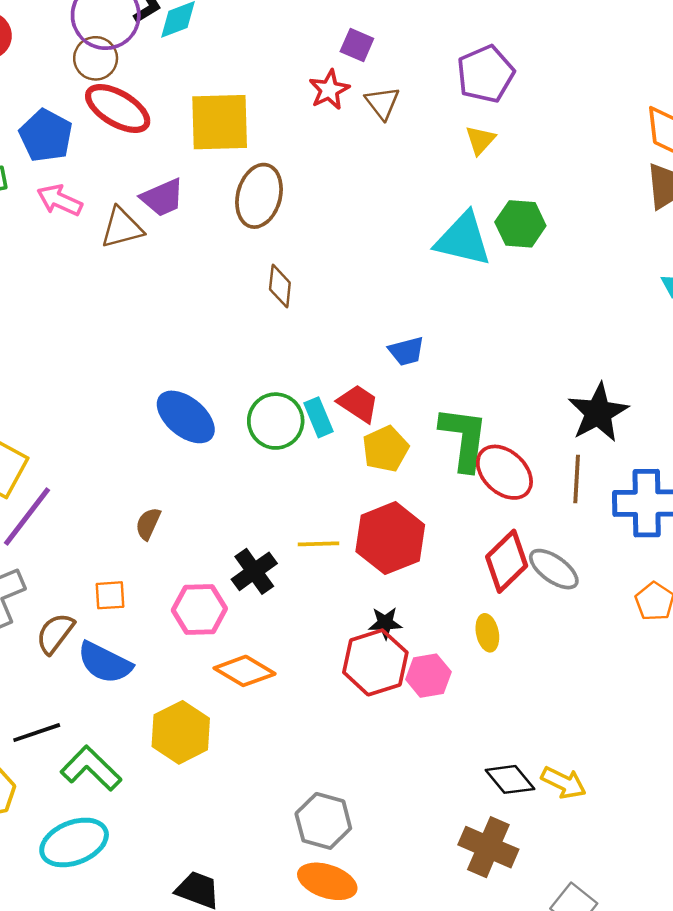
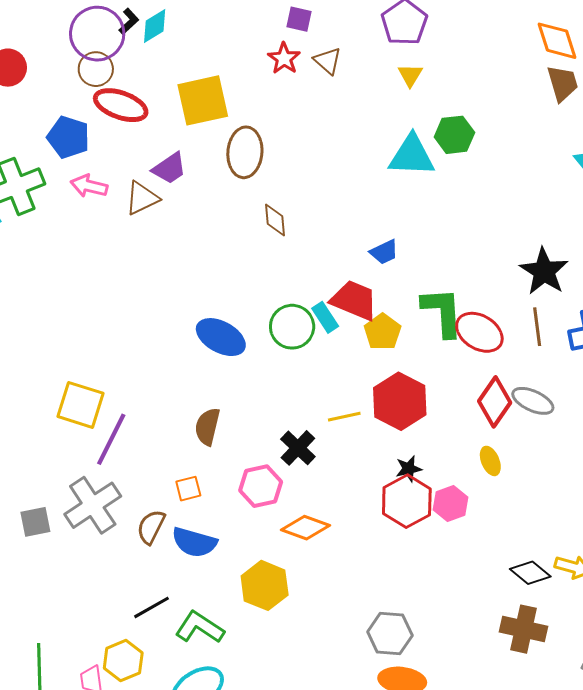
red trapezoid: (358, 403) -> (354, 300), size x1.4
brown semicircle: (148, 524) -> (207, 427), size x1.4

